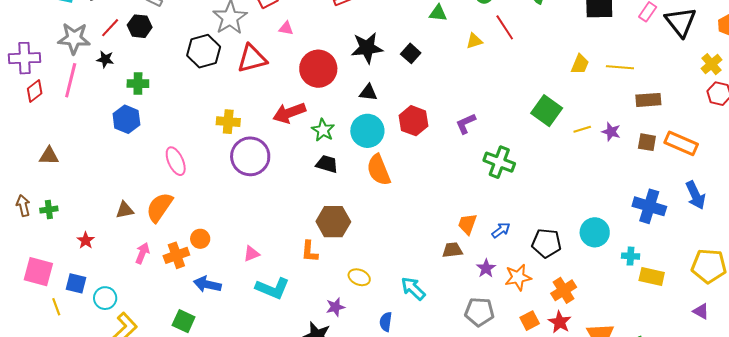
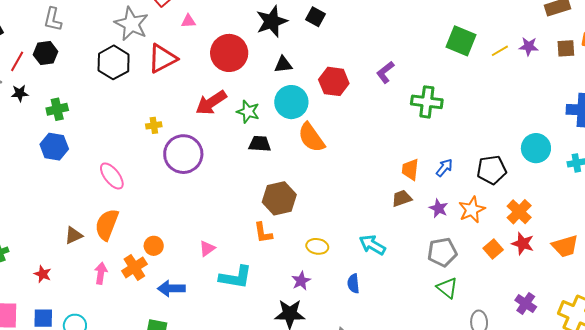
yellow cross: (228, 122) -> (154, 125), size x0.7

